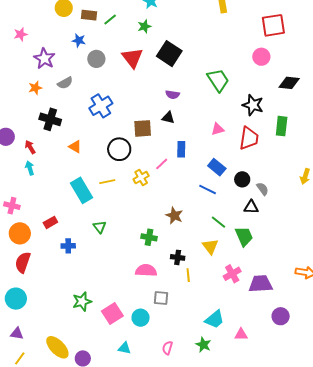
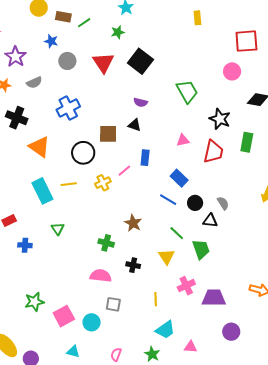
orange triangle: (75, 147) -> (39, 147), size x1.6
black circle: (242, 179) -> (195, 203), moved
yellow line: (188, 275) -> (156, 299), moved

